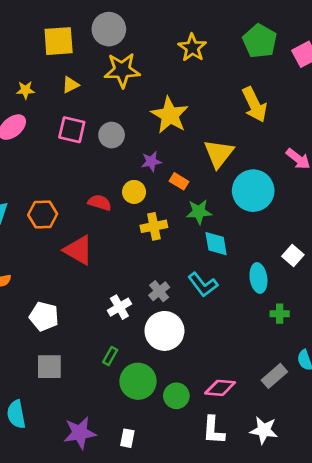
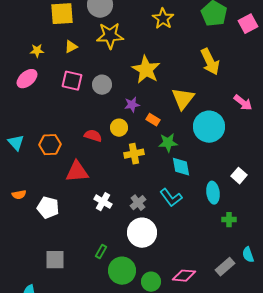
red triangle: (78, 250) -> (77, 172), turned -35
white cross: (119, 307) -> (103, 202), moved, turned -30
white pentagon: (44, 316) -> (48, 208), moved

